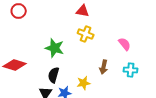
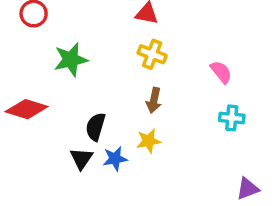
green star: (55, 48) -> (71, 60), moved, turned -30
brown arrow: (104, 67) -> (154, 100), moved

